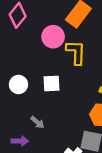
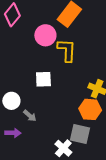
white circle: (18, 85) -> (11, 101), moved

